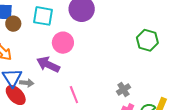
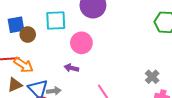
purple arrow: (48, 65) -> (71, 68), size x0.6

